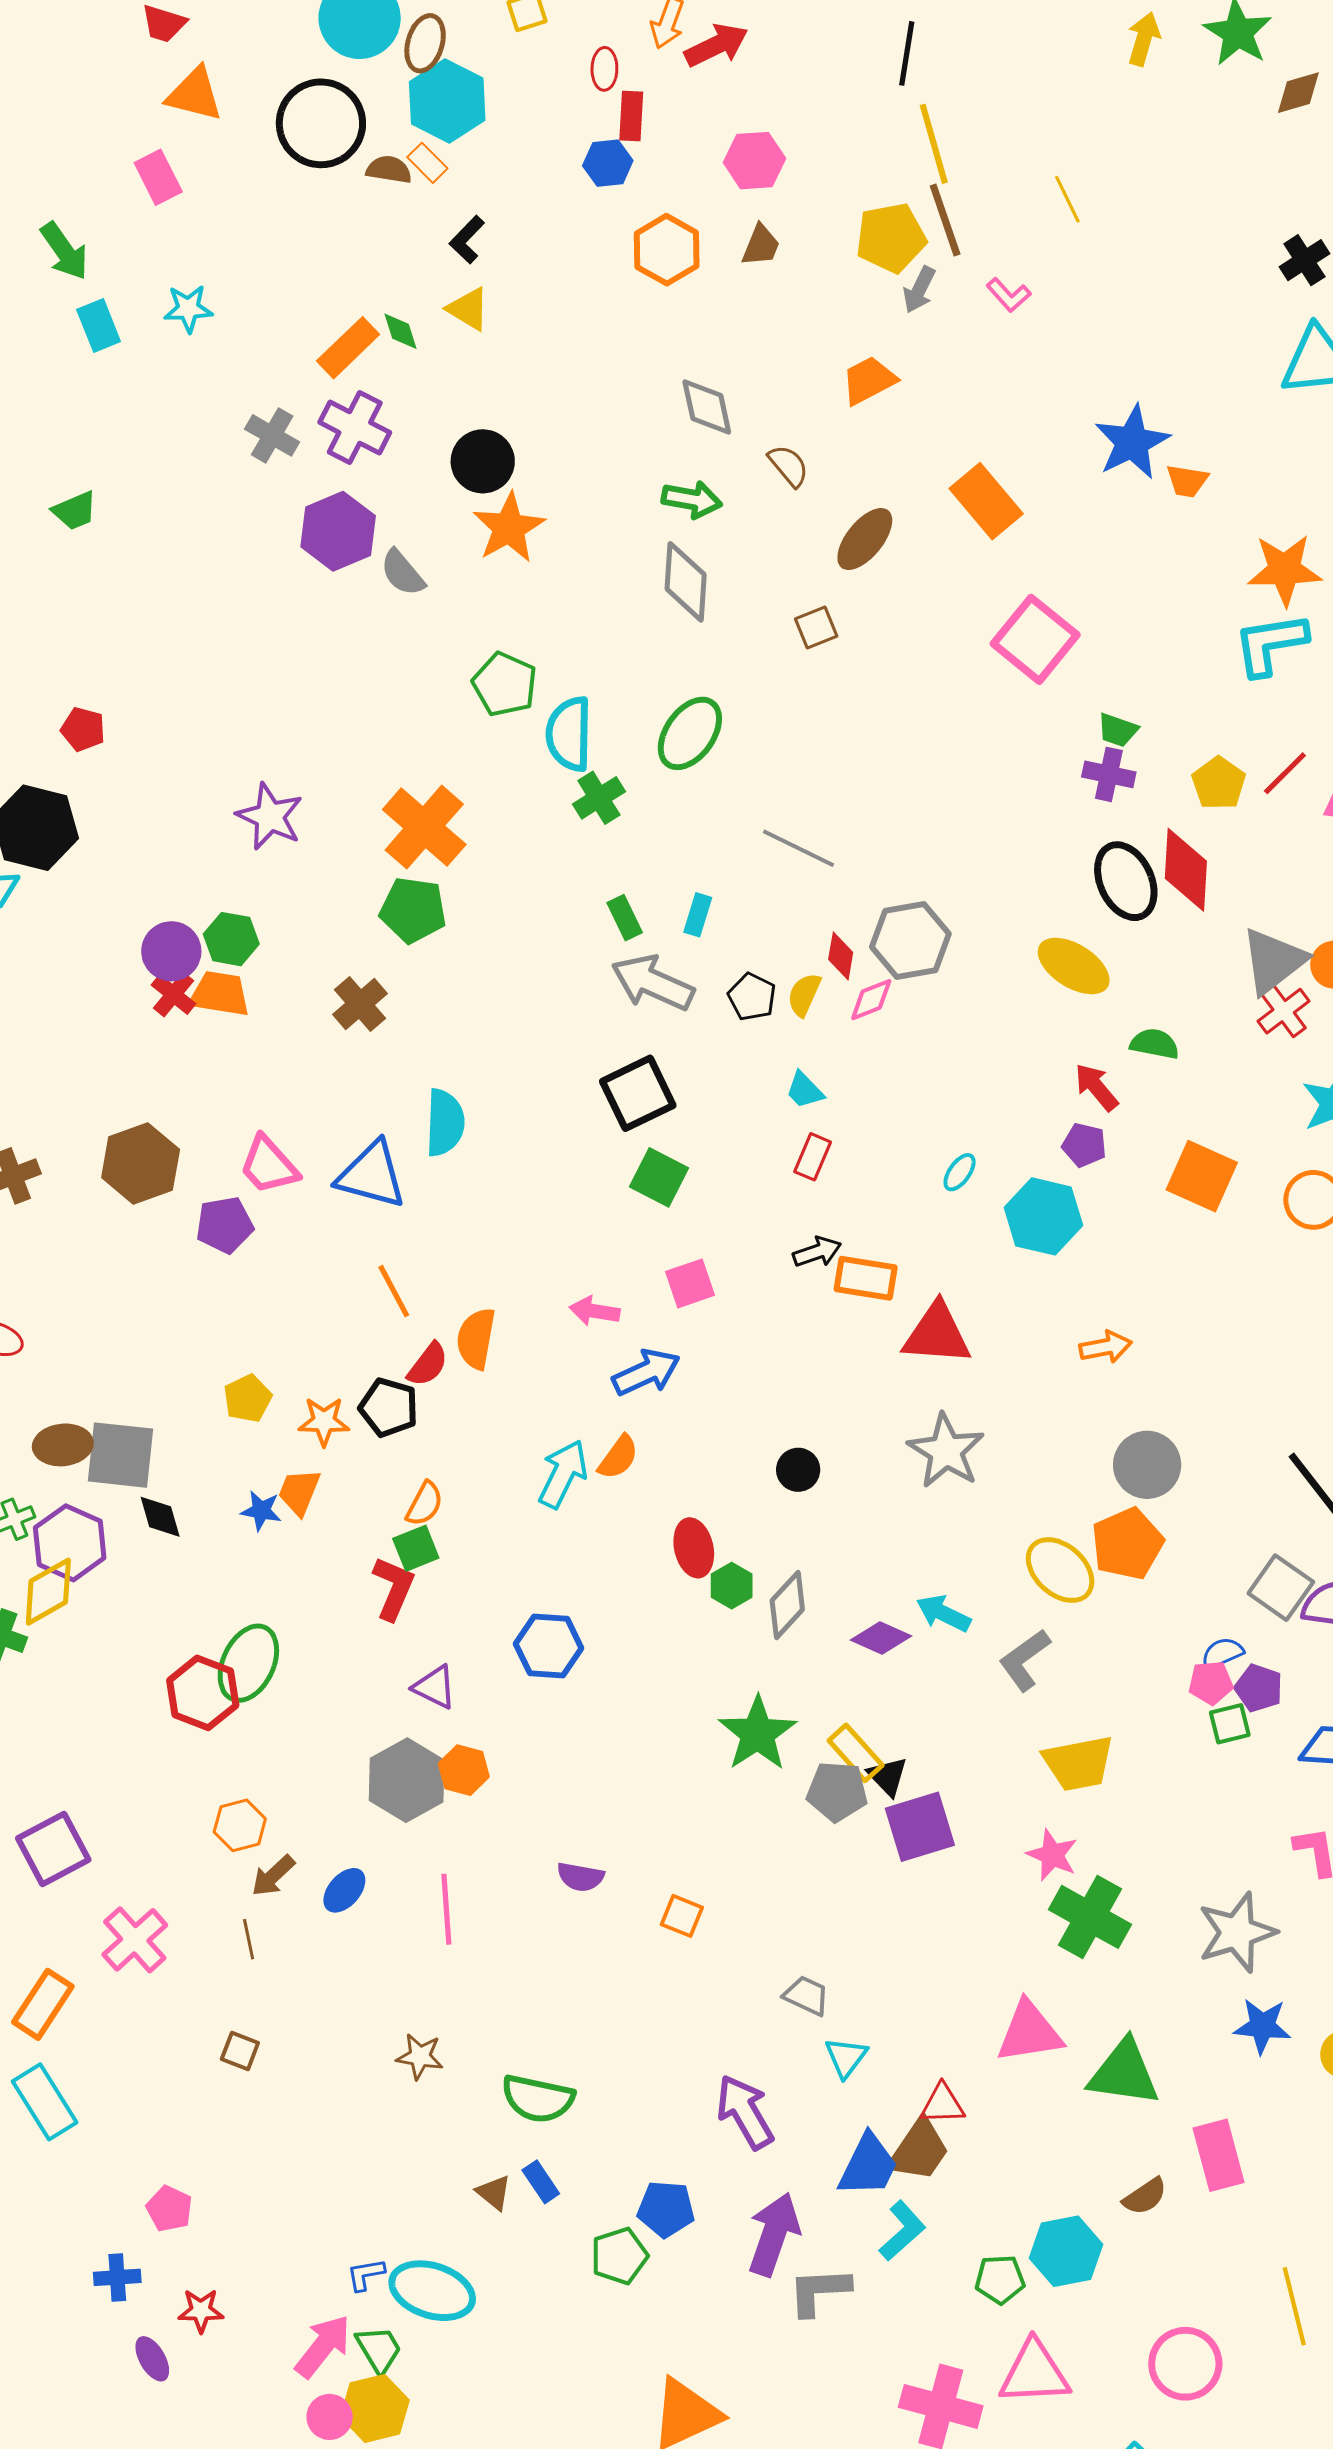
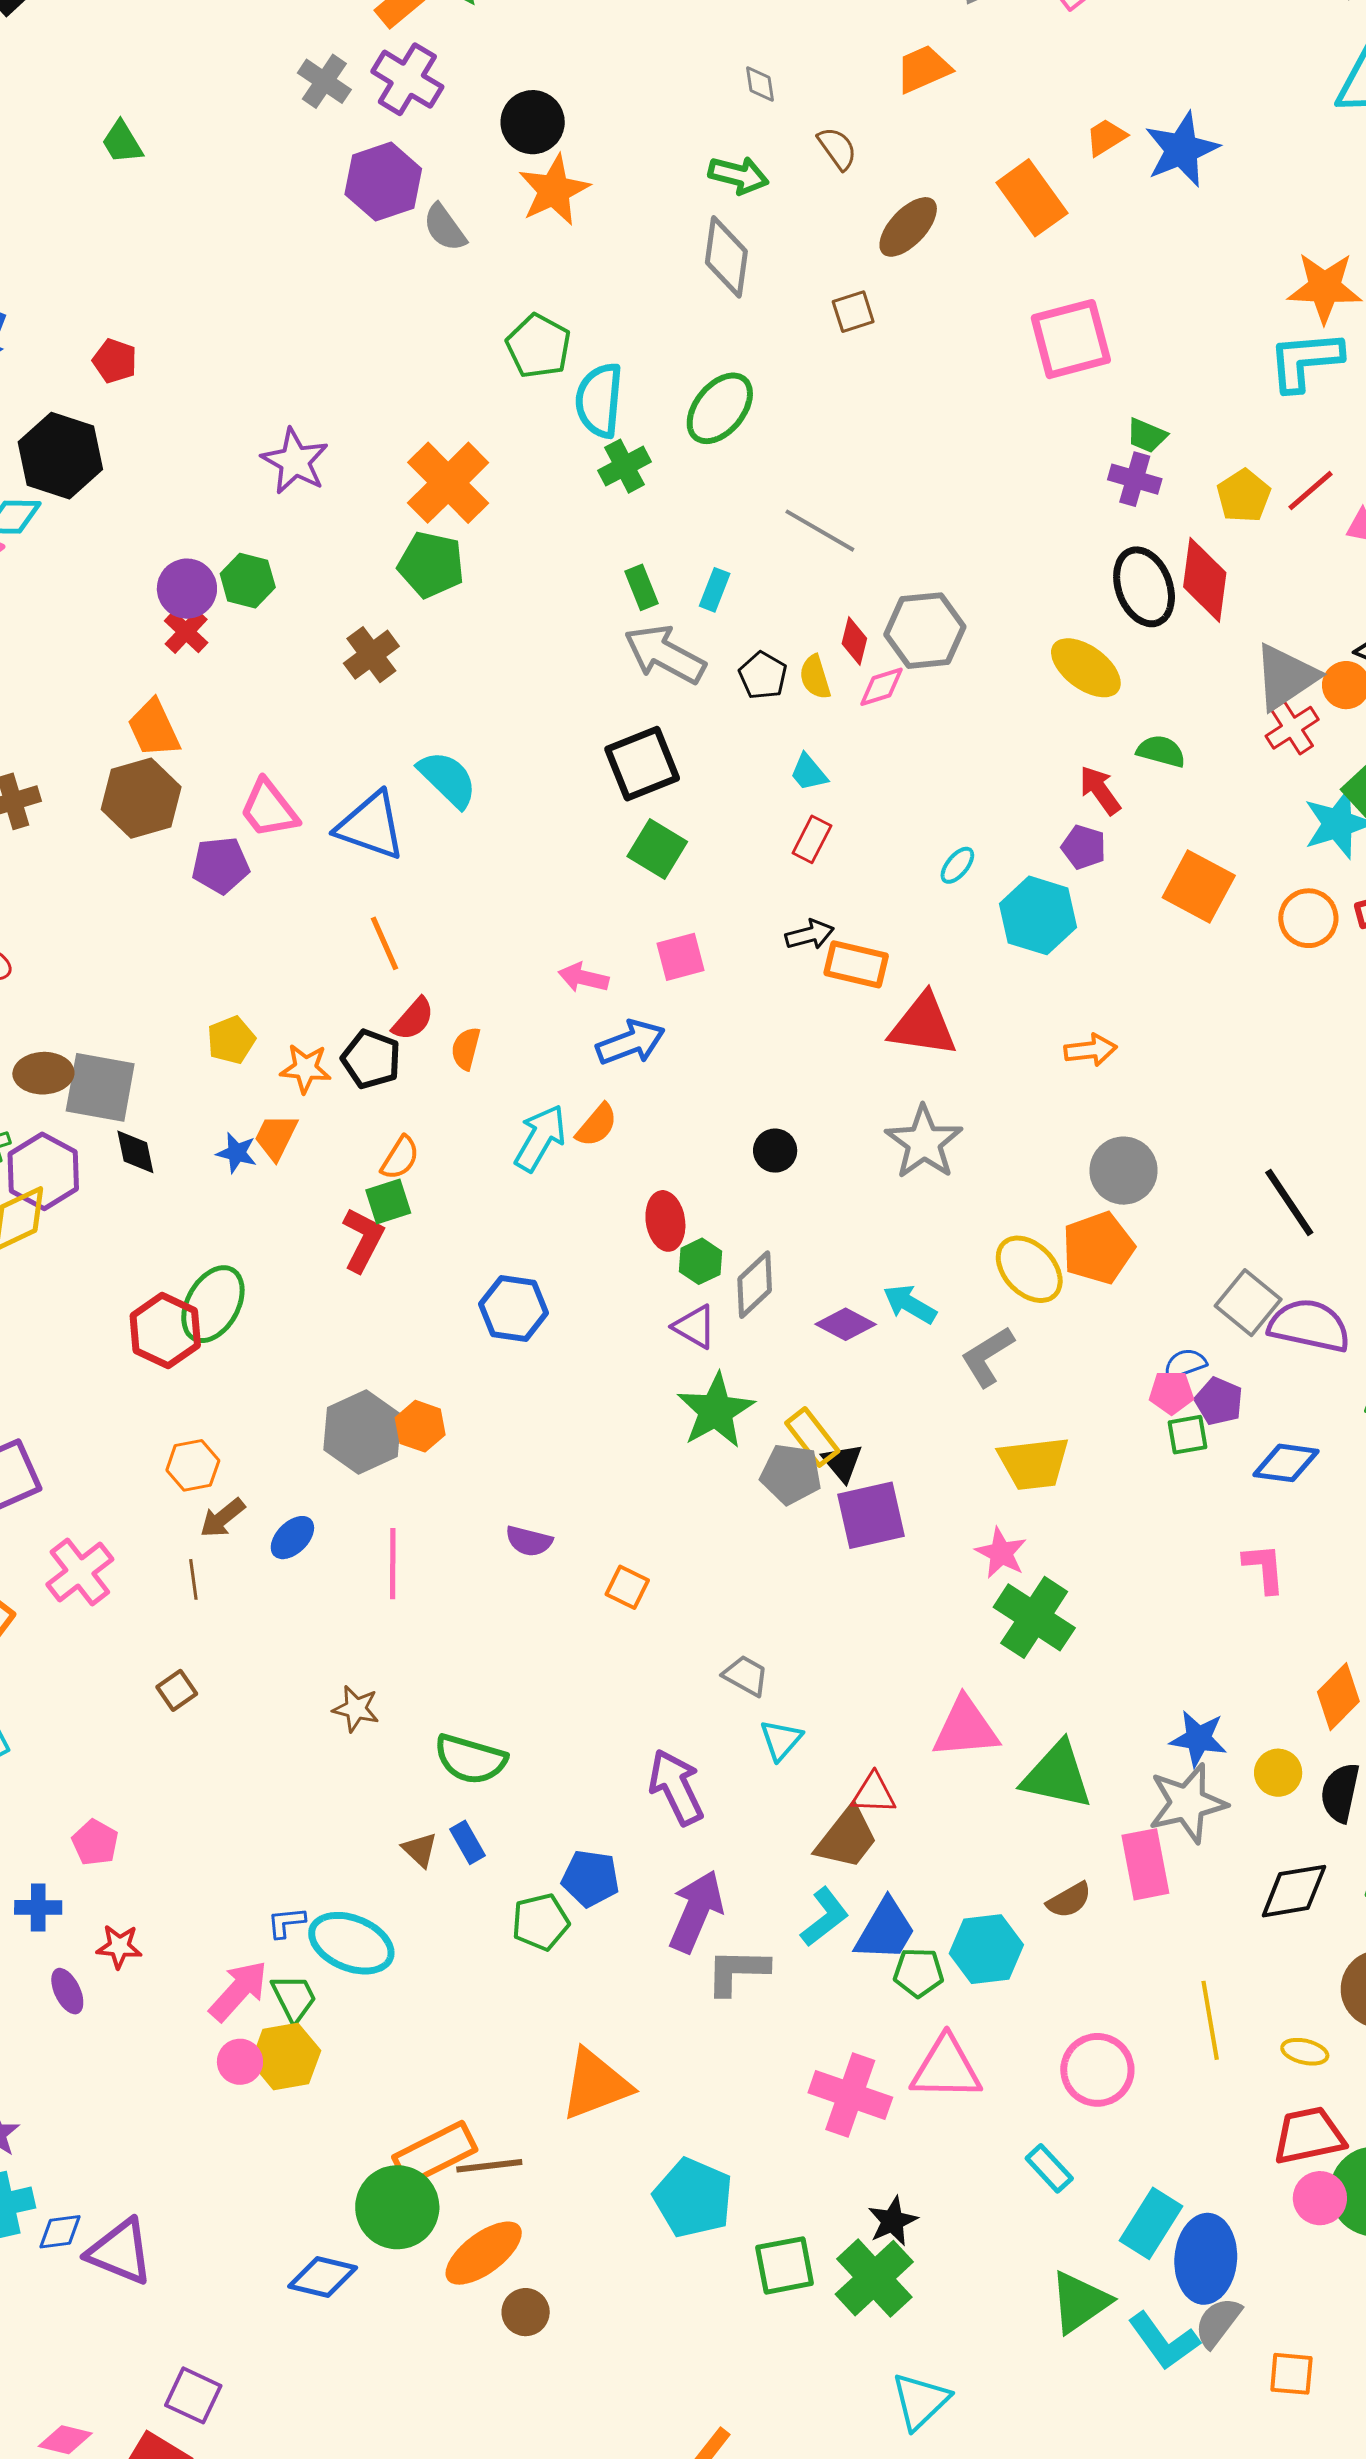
gray diamond: (707, 407) -> (760, 84), size x0.6
orange trapezoid: (1187, 481) -> (1106, 137), moved, turned 135
green trapezoid: (75, 511) -> (122, 142), turned 78
pink square: (1035, 639) -> (1071, 339), turned 32
orange trapezoid: (220, 994) -> (154, 728), moved, turned -128
yellow semicircle: (804, 995) -> (815, 677), turned -45
cyan semicircle: (445, 1123) -> (448, 779), turned -52
orange semicircle: (476, 1339) -> (466, 1049), moved, size x0.7
purple triangle: (435, 1687) -> (695, 1327), moved
gray star: (1237, 1932) -> (1187, 1803), moved
brown square: (240, 2051) -> (177, 1690), turned 30
blue trapezoid: (868, 2165) -> (885, 1930), moved

